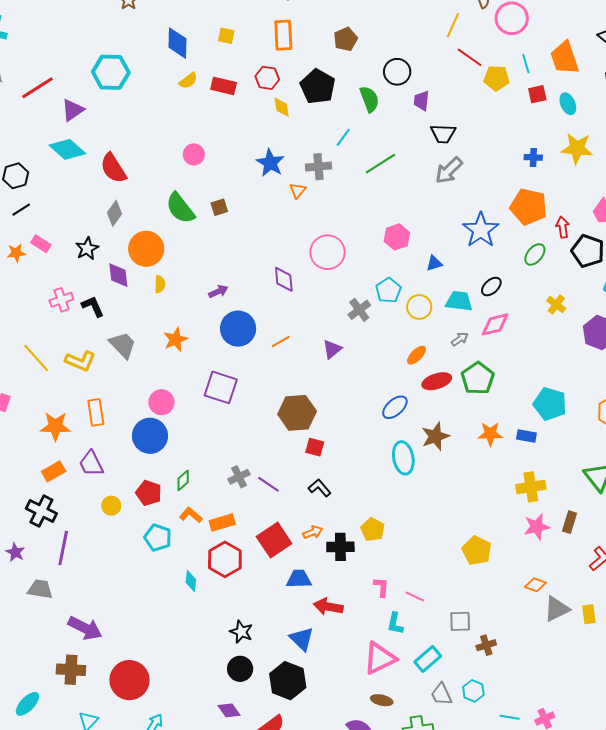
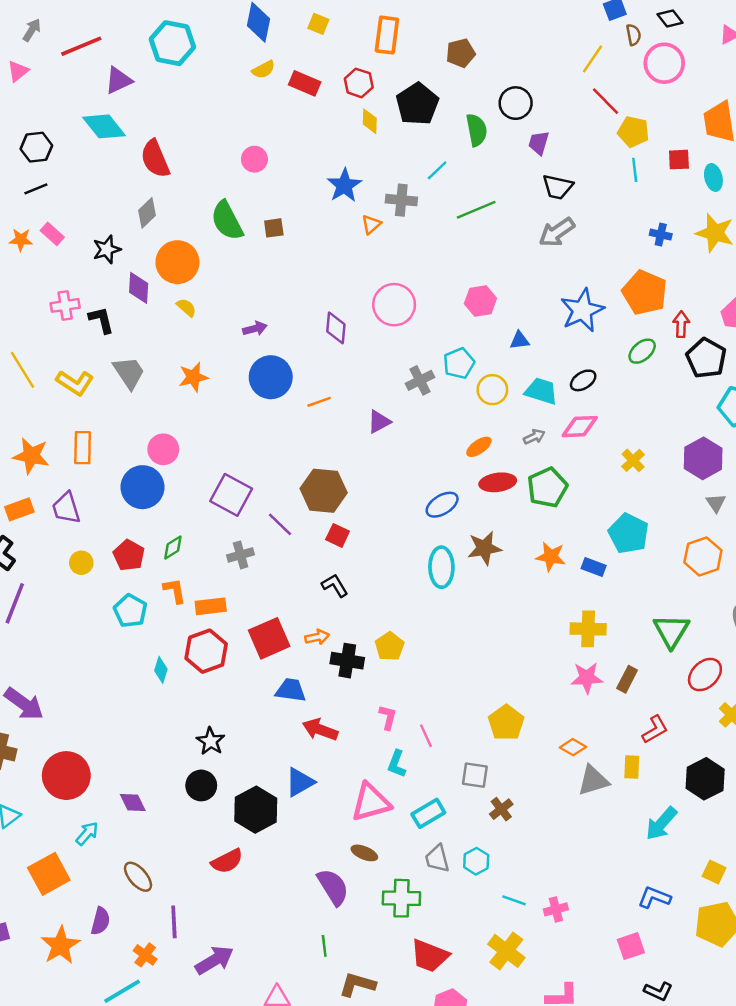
cyan line: (526, 64) -> (635, 170), moved
yellow semicircle: (160, 284) -> (186, 307), turned -60
yellow cross: (556, 305) -> (633, 460), moved
purple square: (221, 387) -> (231, 495), moved
purple line: (268, 484) -> (280, 524), moved
orange L-shape: (191, 515) -> (175, 591), turned 30
yellow pentagon: (477, 551) -> (506, 723), moved
pink line: (415, 597) -> (426, 736), turned 30
yellow rectangle: (589, 614) -> (632, 767), moved
blue triangle: (302, 639) -> (300, 782), moved, turned 36
brown cross: (486, 645) -> (501, 809), turned -30
purple diamond: (229, 710) -> (133, 802), moved

